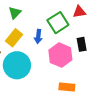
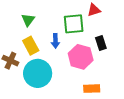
green square: (58, 23) -> (74, 24), turned 35
yellow rectangle: (14, 38) -> (31, 46), turned -60

